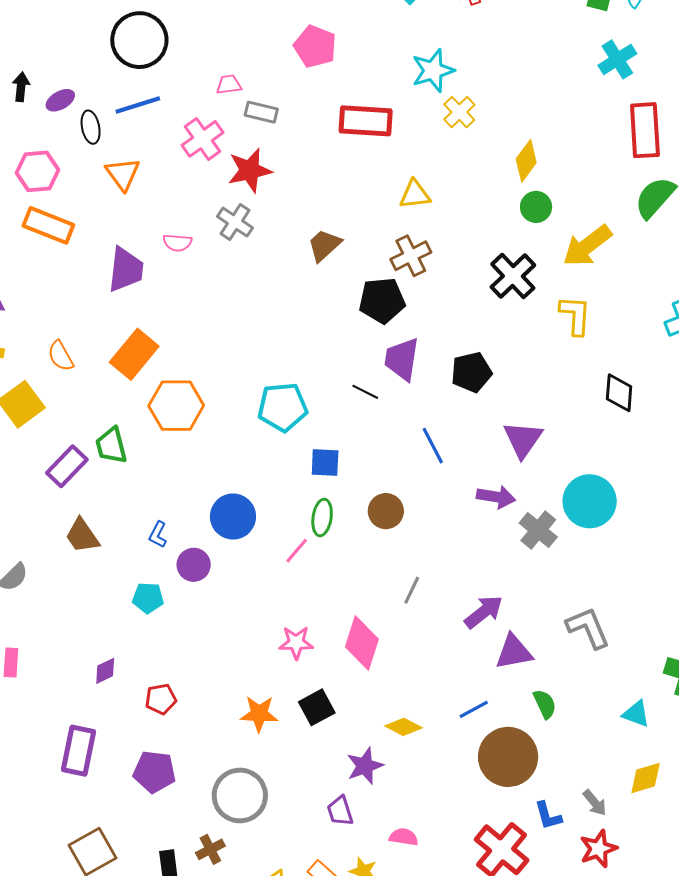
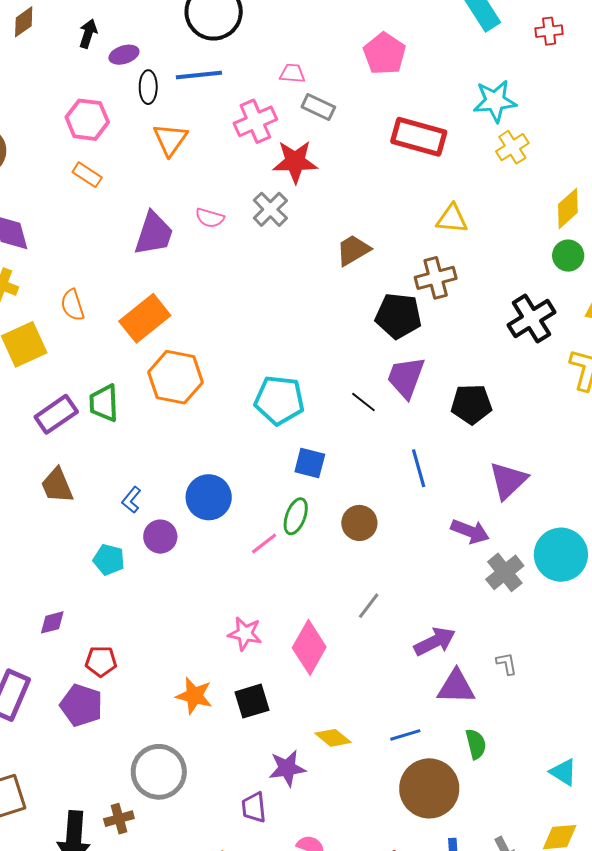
orange rectangle: (48, 225) -> (87, 175), size x0.6
gray L-shape: (588, 628) -> (507, 664), moved, size x0.5
purple pentagon: (154, 772) -> (81, 705), moved

